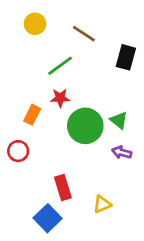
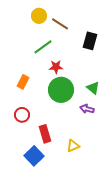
yellow circle: (35, 24) -> (39, 16), moved
red star: (60, 98) -> (56, 67), moved
green triangle: (119, 120) -> (93, 88), moved
red circle: (18, 151) -> (22, 115), moved

